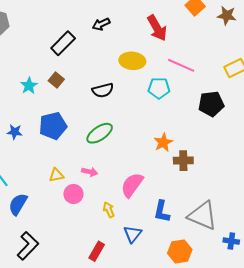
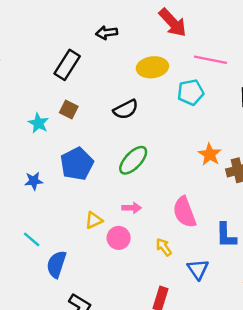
black arrow: (101, 24) -> (107, 33), turned 30
pink semicircle: (132, 185) -> (184, 212), turned -44

